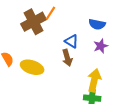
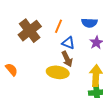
orange line: (50, 13) -> (59, 26), moved
yellow ellipse: (32, 67) -> (58, 72), moved

